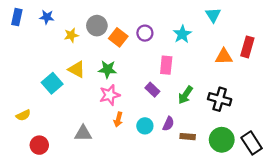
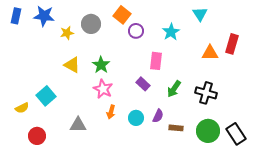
blue star: (47, 17) -> (44, 16), size x1.5
orange square: (118, 37) -> (122, 15), moved
green star: (108, 69) -> (101, 65), turned 30
cyan square: (52, 83) -> (46, 96), moved
pink star: (110, 95) -> (103, 89), turned -30

